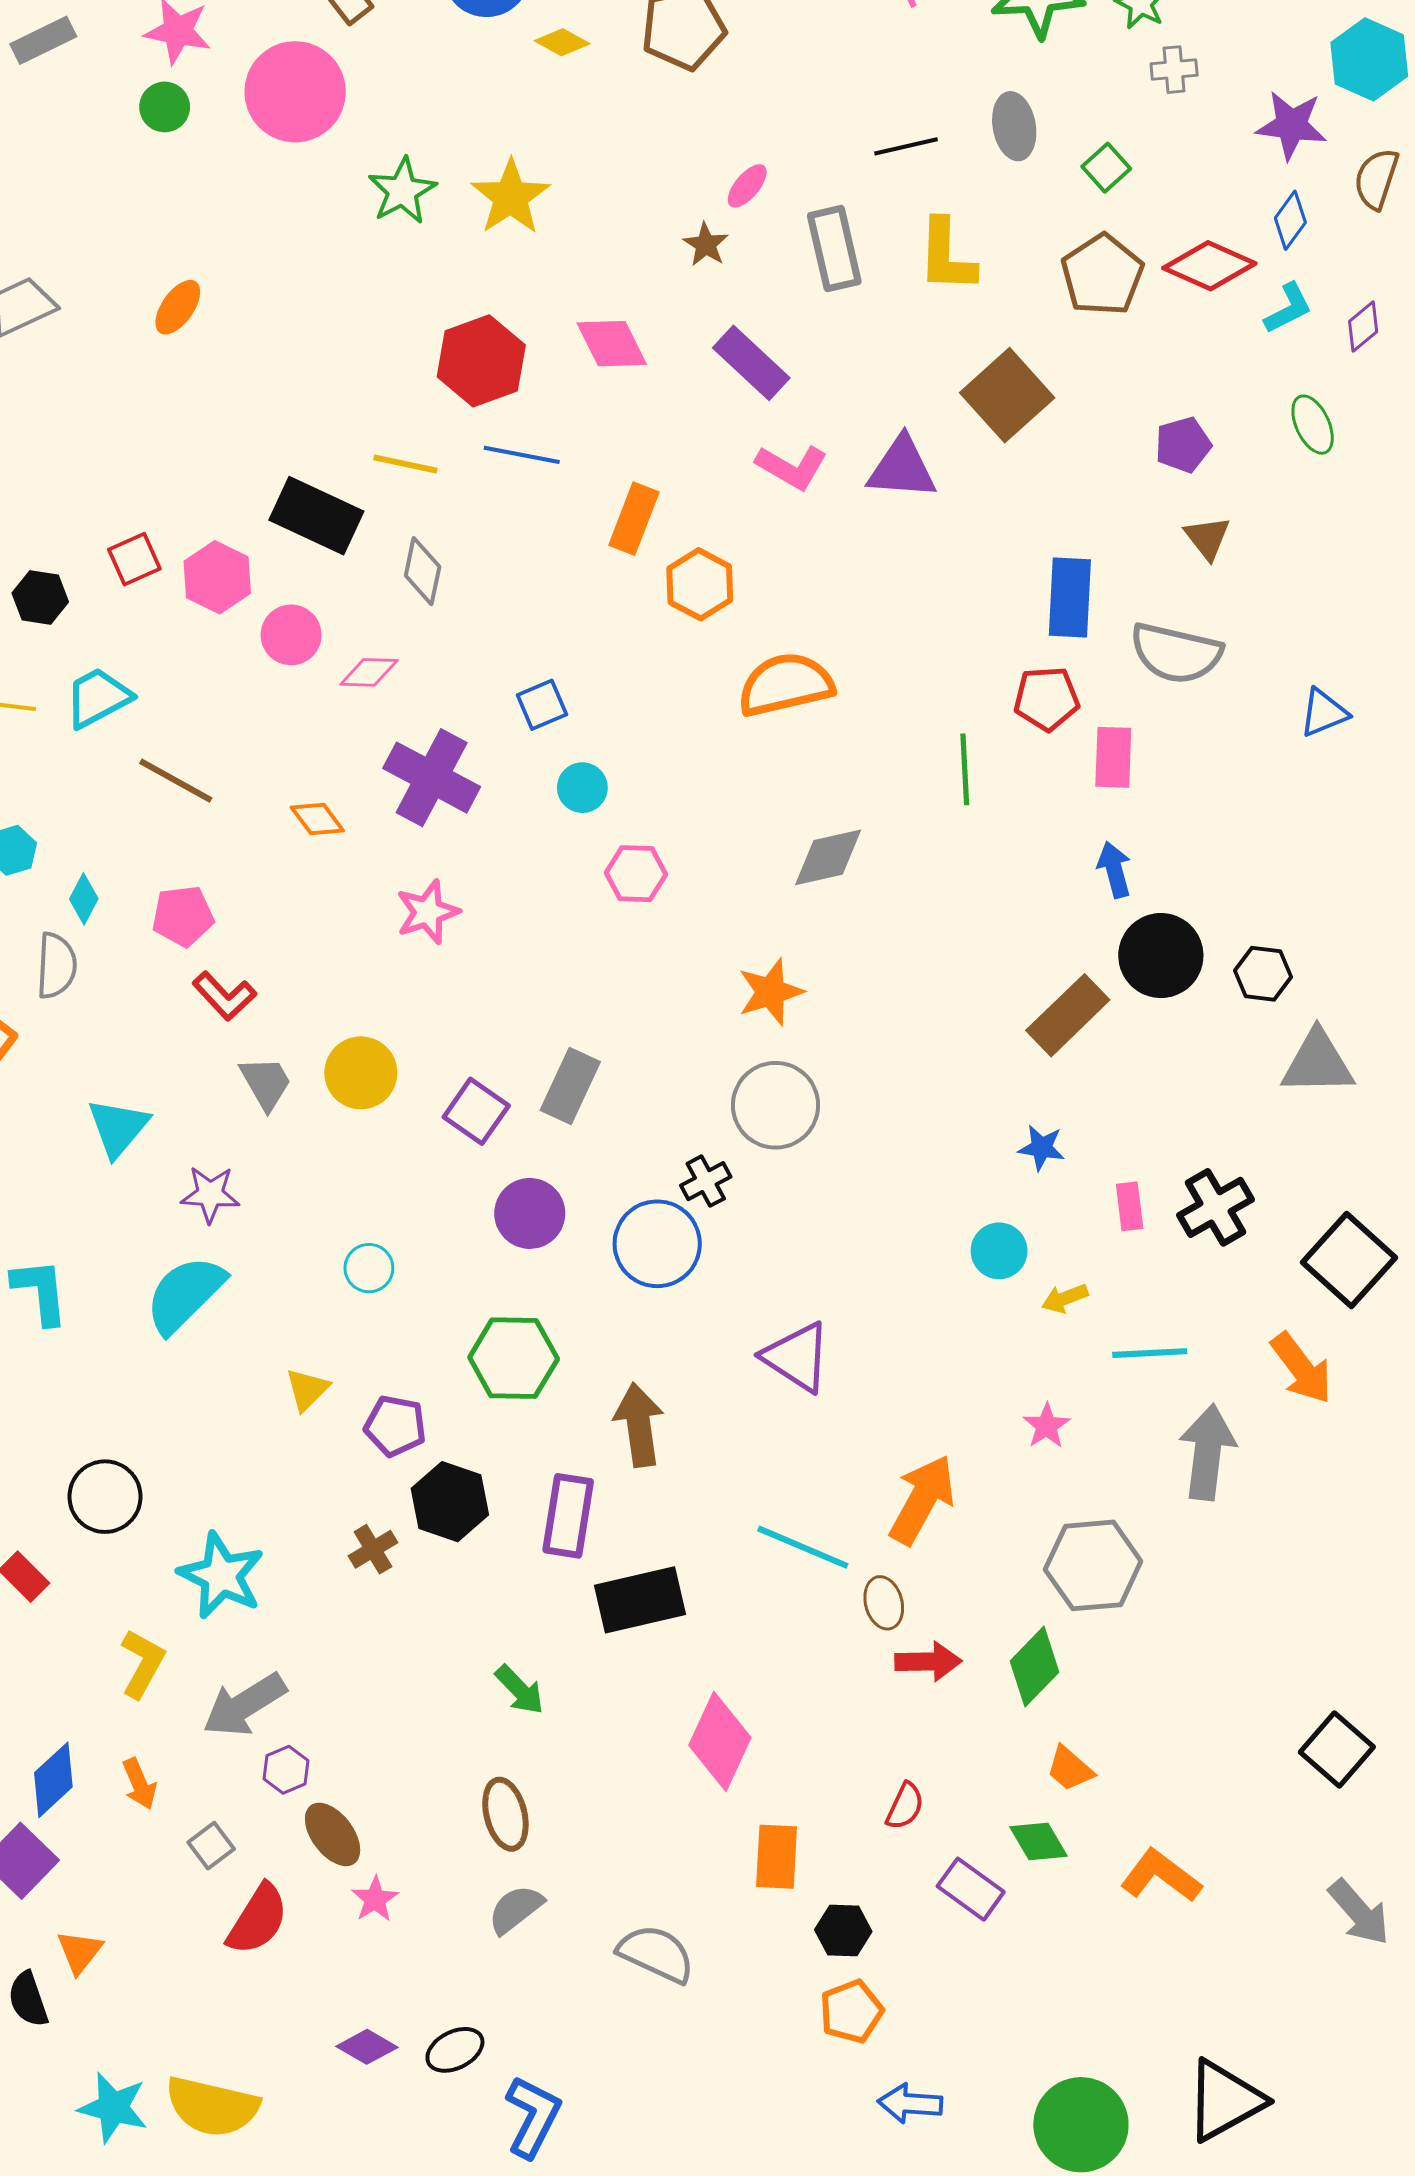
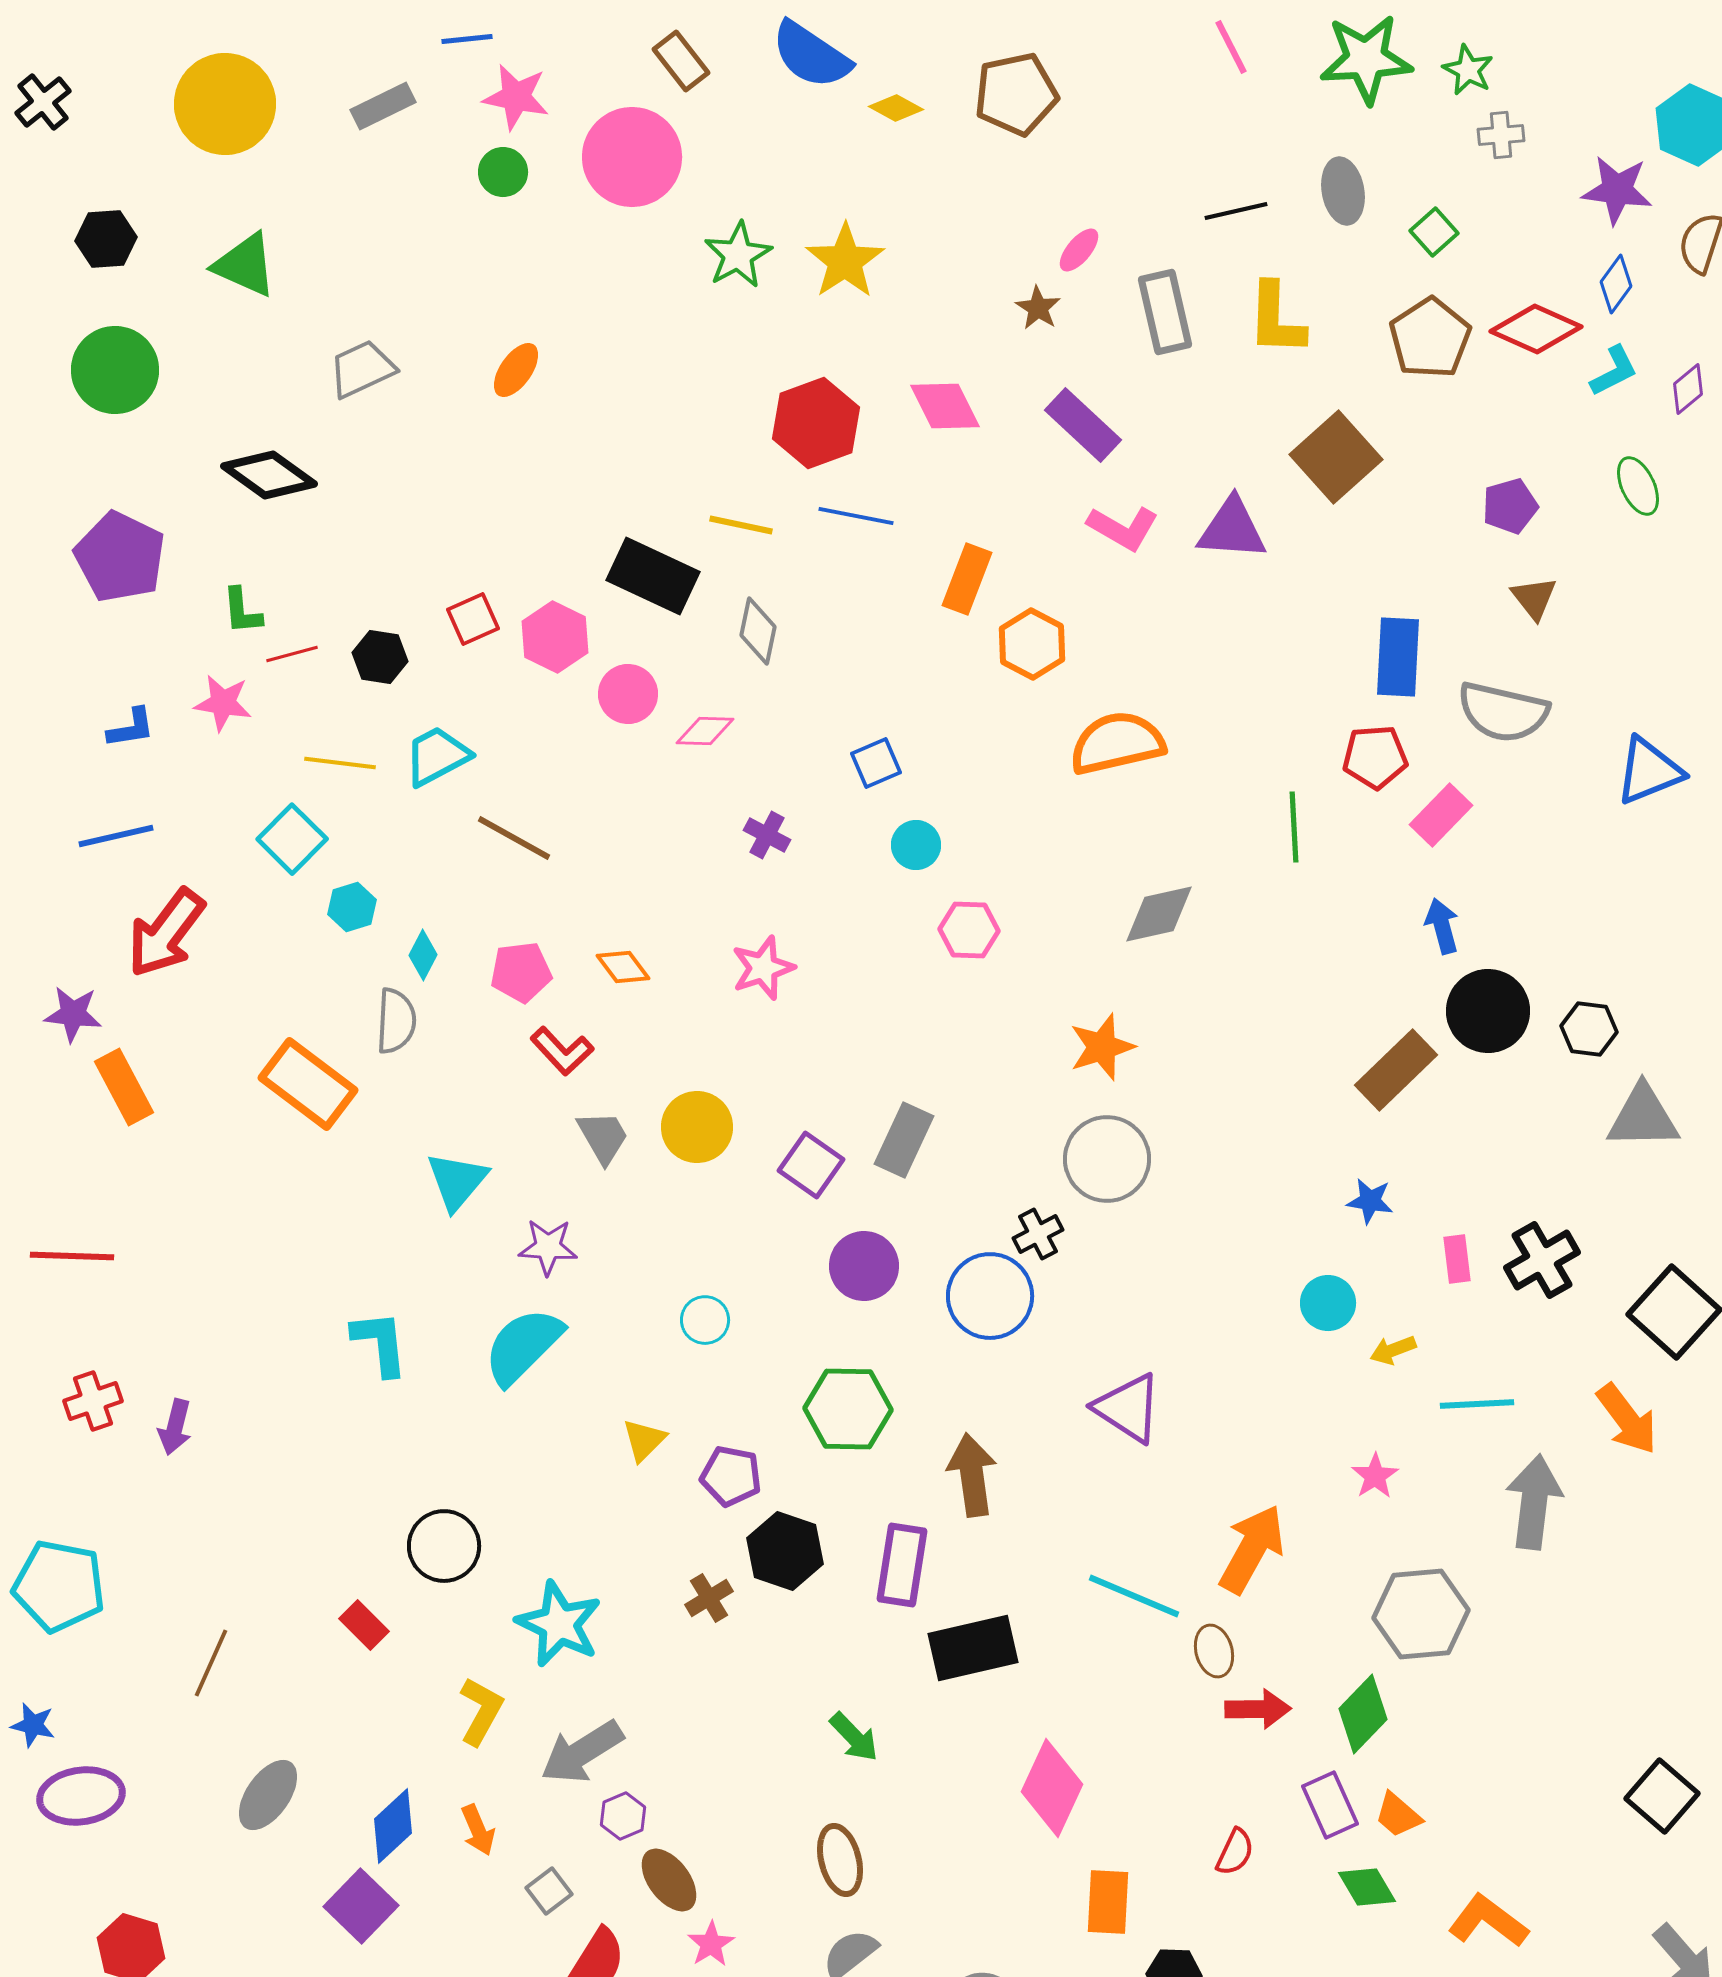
blue triangle: (1324, 713) -> (1649, 771), size x1.4
pink rectangle: (1113, 757) -> (1441, 815), turned 42
purple cross: (432, 778) -> (767, 835), size x0.5
orange diamond: (317, 819) -> (623, 967), moved
purple rectangle: (971, 1889) -> (1330, 1805), moved, turned 30

